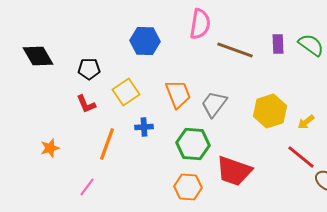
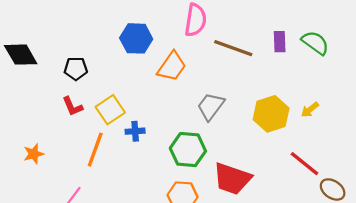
yellow square: (126, 92) -> (110, 110), moved
orange trapezoid: (178, 94) -> (172, 66), moved, turned 56
yellow arrow: (306, 122) -> (310, 110), moved

